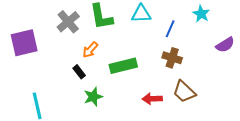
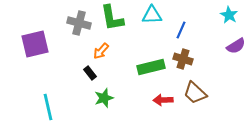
cyan star: (201, 14) -> (229, 15), moved
gray cross: (68, 22) -> (79, 23), turned -35
green rectangle: (123, 66) -> (151, 67), moved

